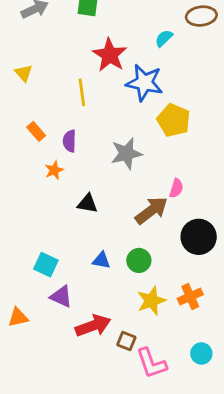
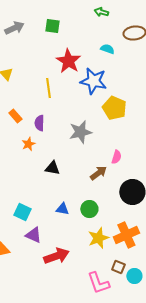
cyan semicircle: (164, 38) -> (107, 49), turned 64
brown arrow: (151, 210) -> (98, 173), size x0.7
orange cross: (190, 297) -> (126, 235), size x1.4
brown square: (126, 341) -> (118, 267), moved

